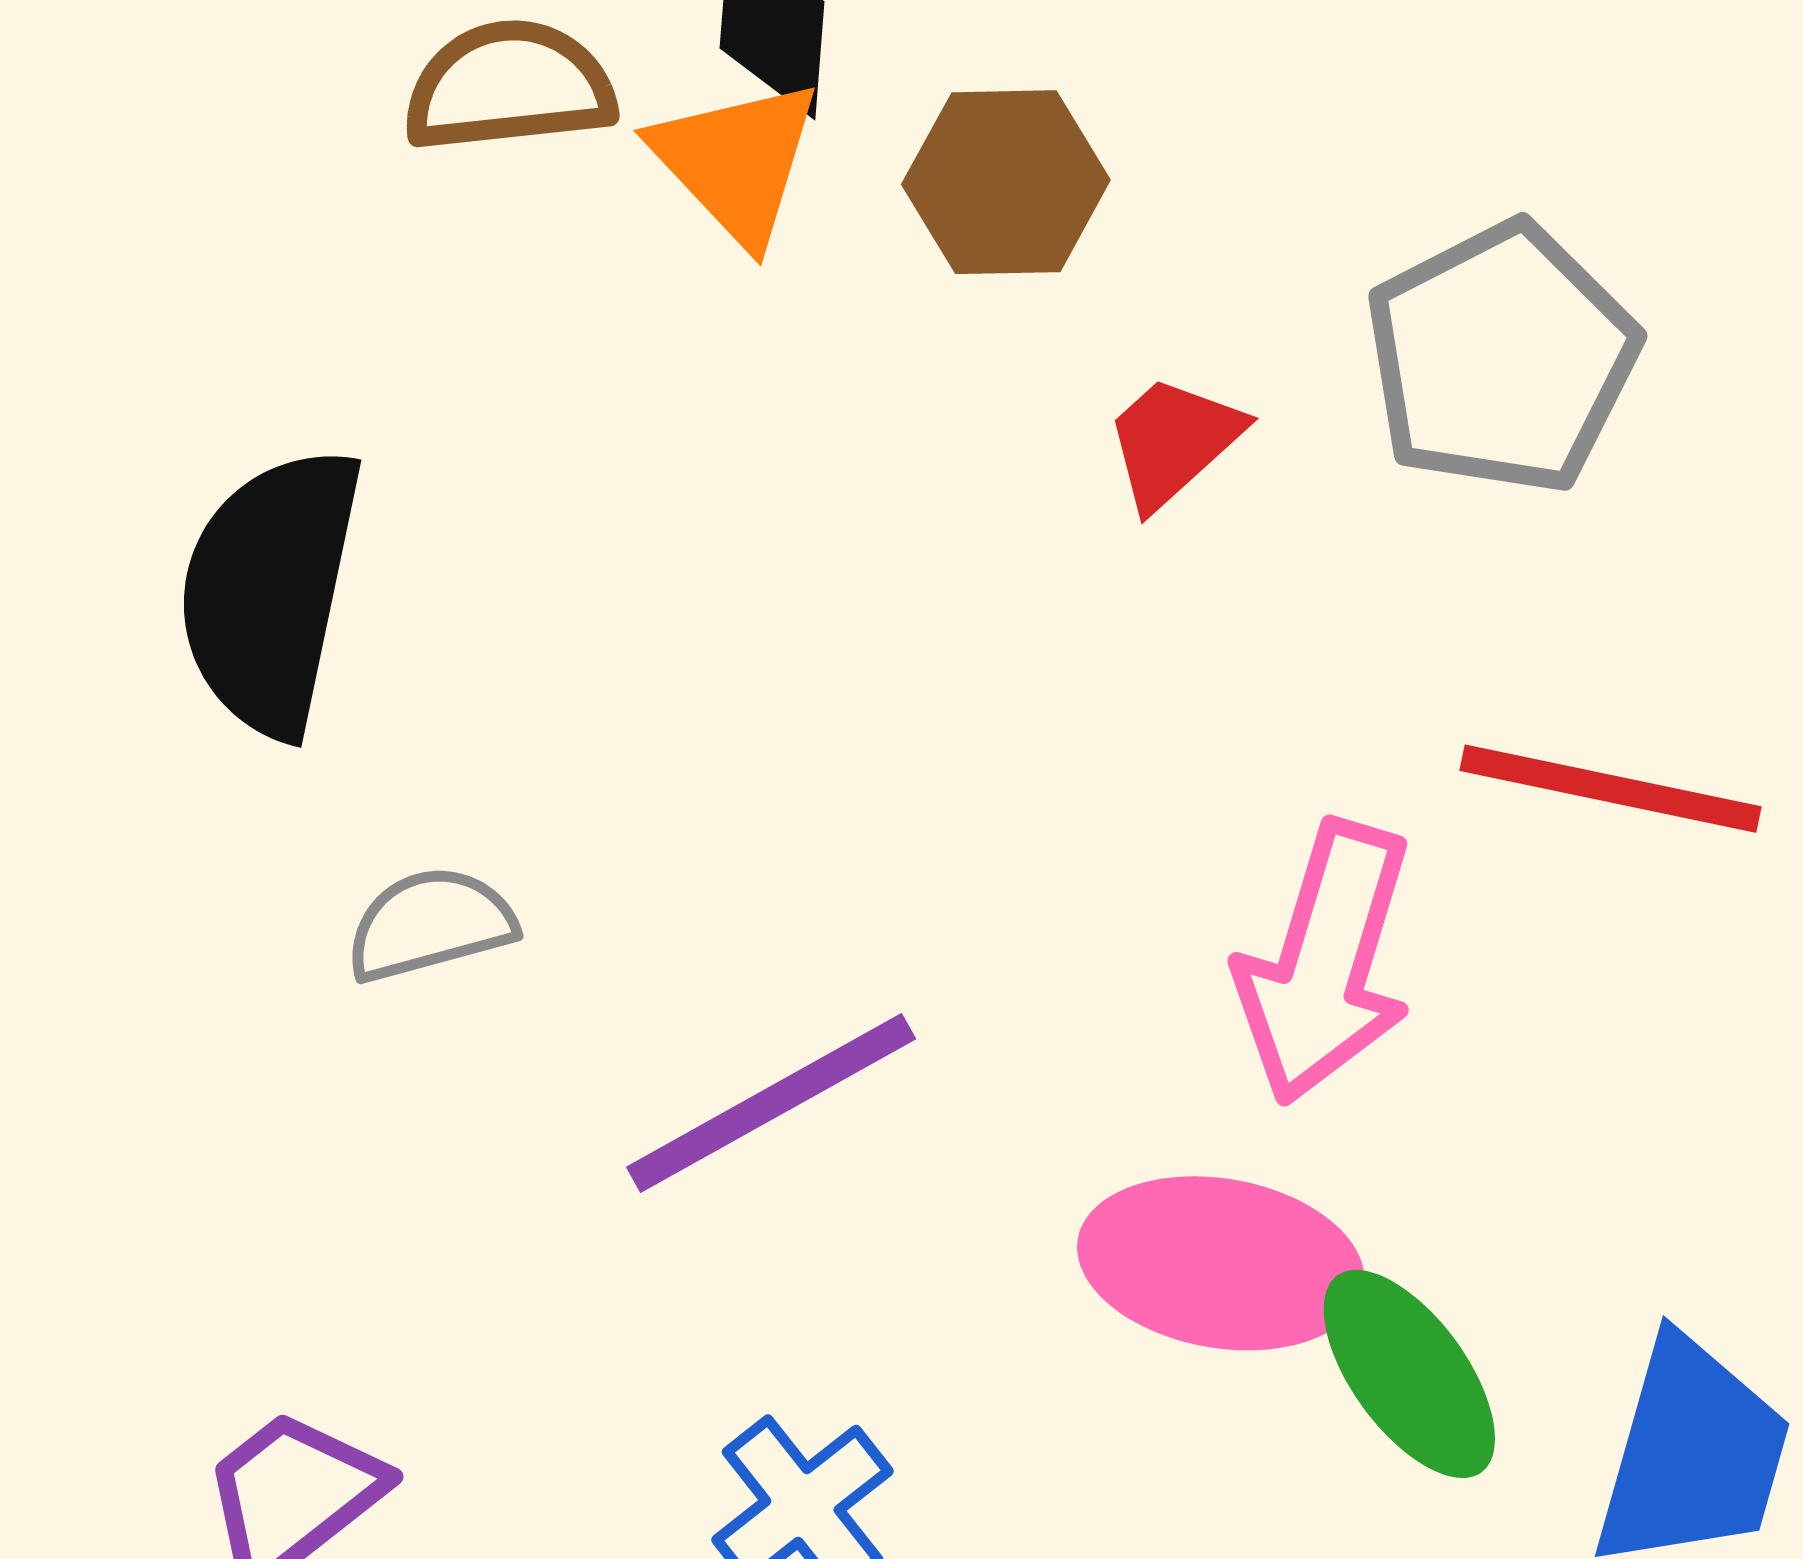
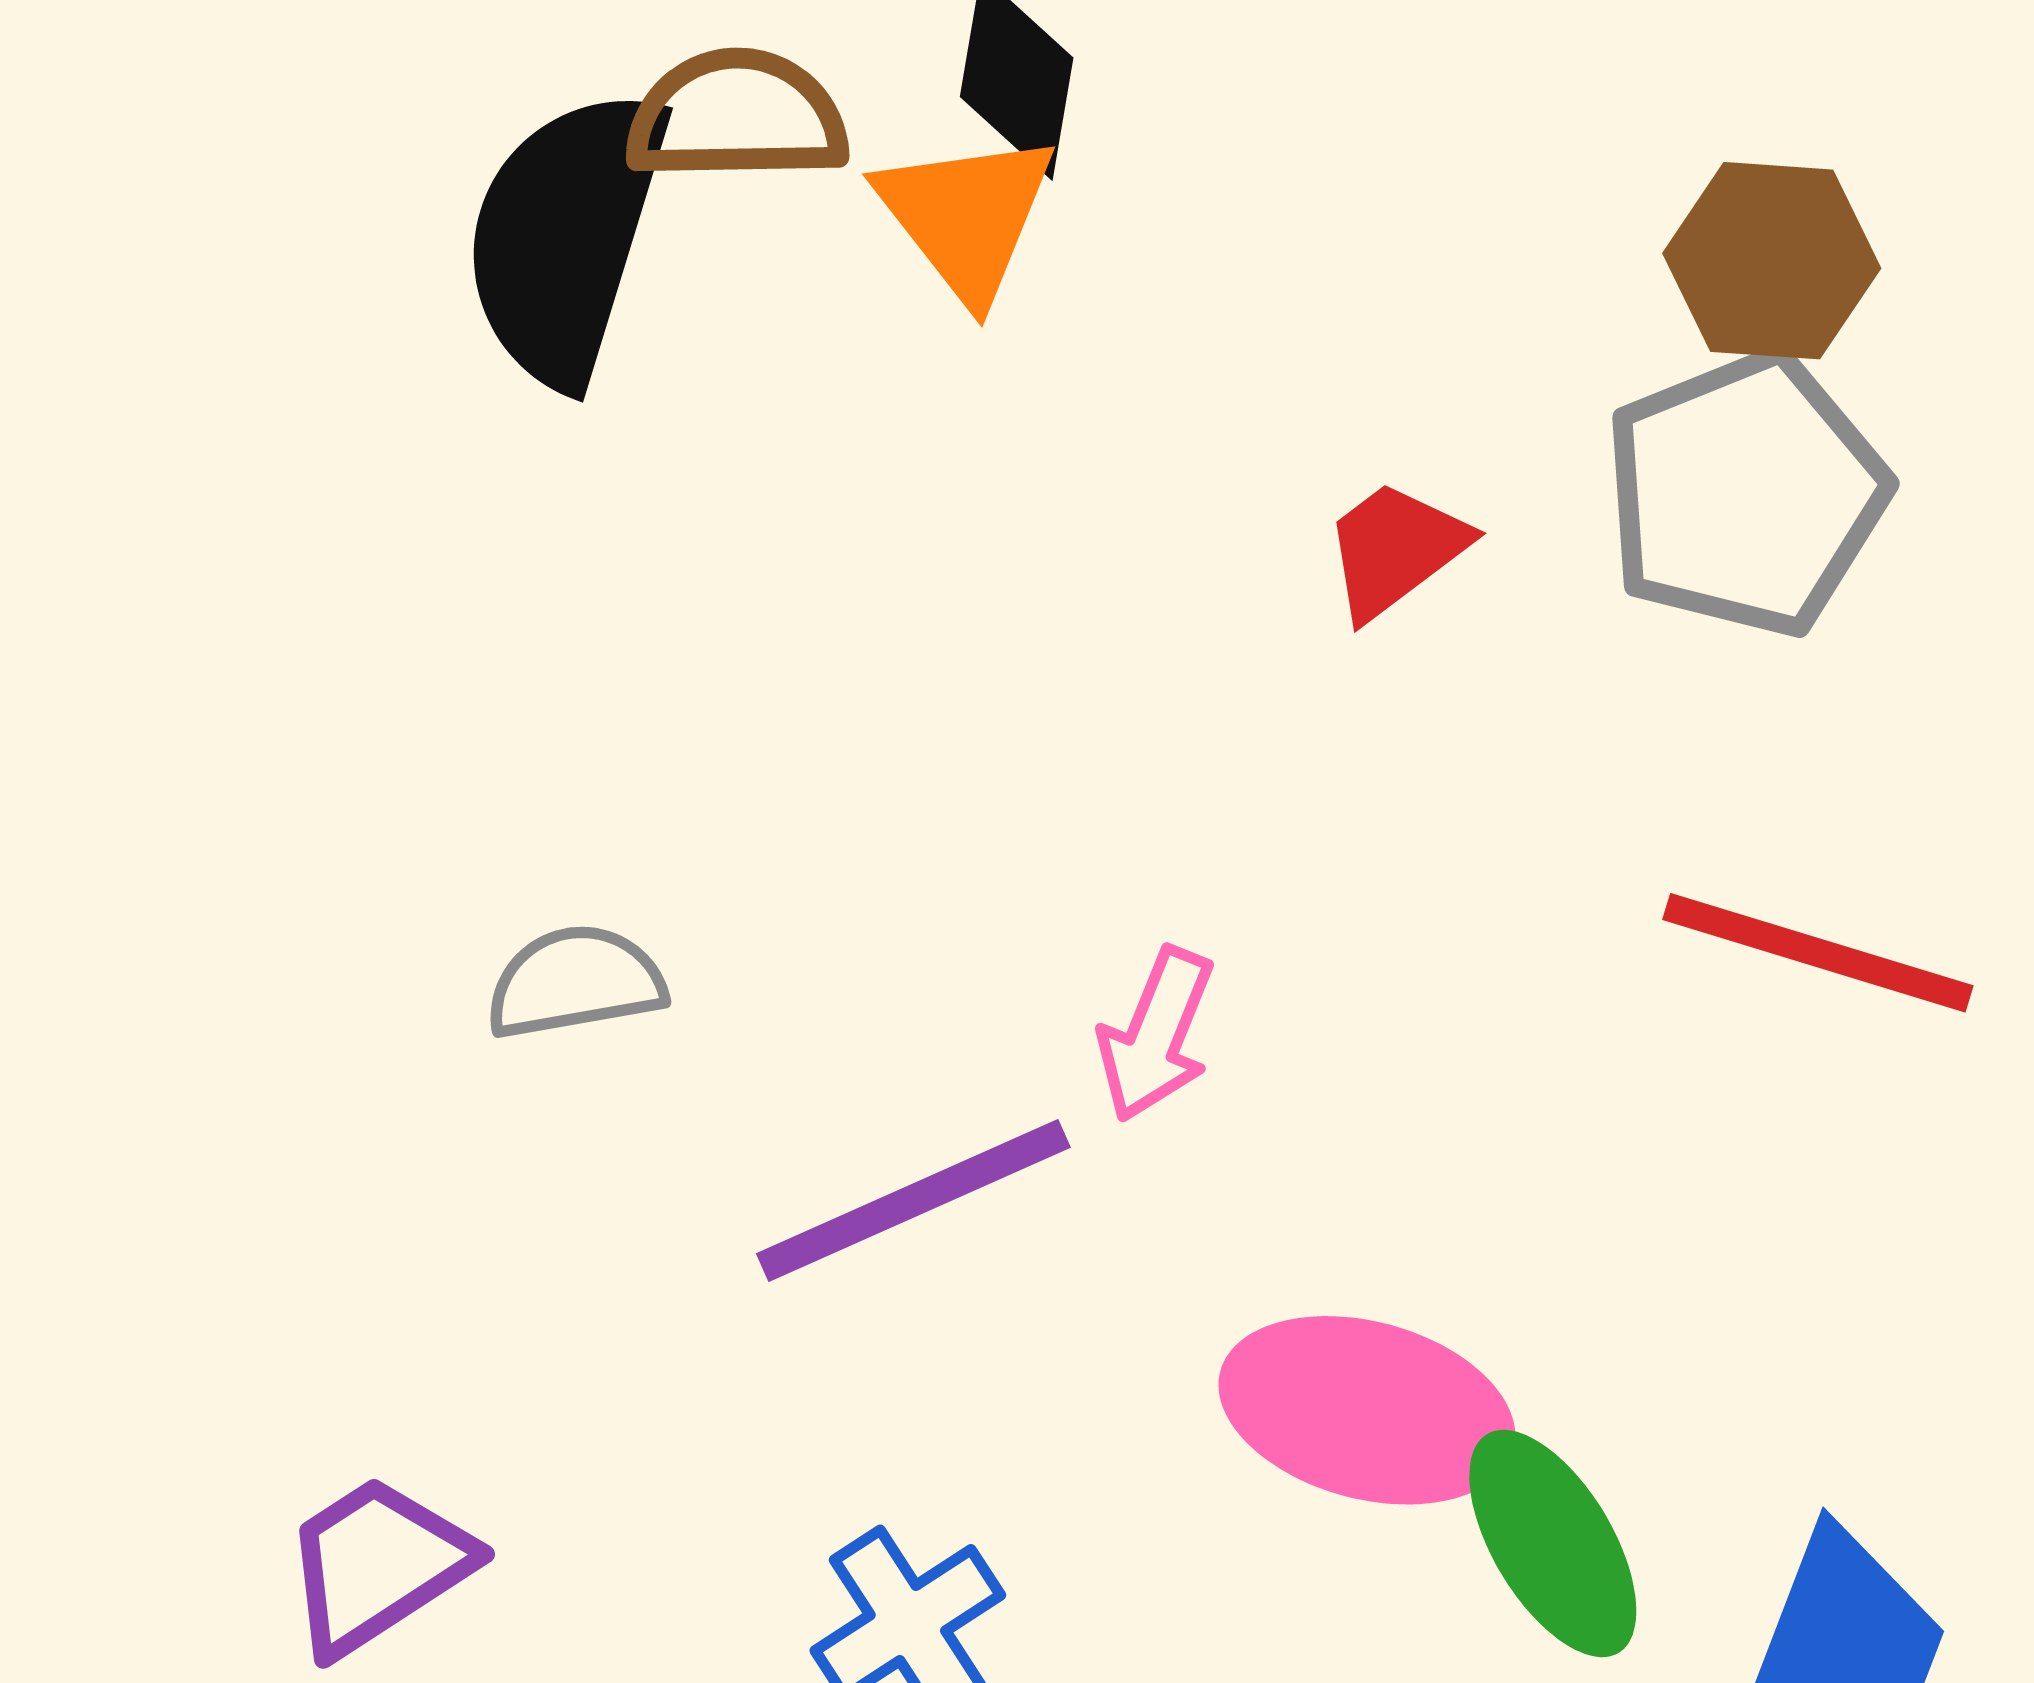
brown hexagon: (1006, 182) -> (1772, 261), moved
black semicircle: (270, 591) -> (565, 236), moved
pink arrow: (1325, 963) -> (1156, 1035), moved, size x0.6

